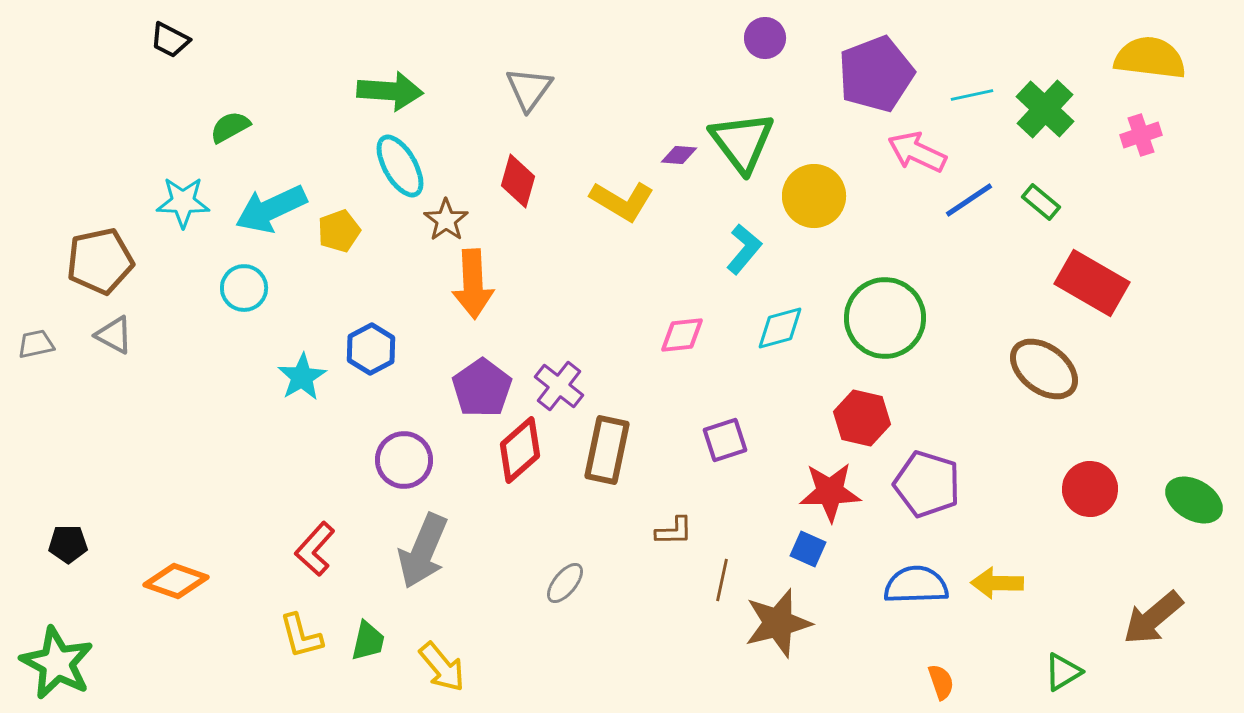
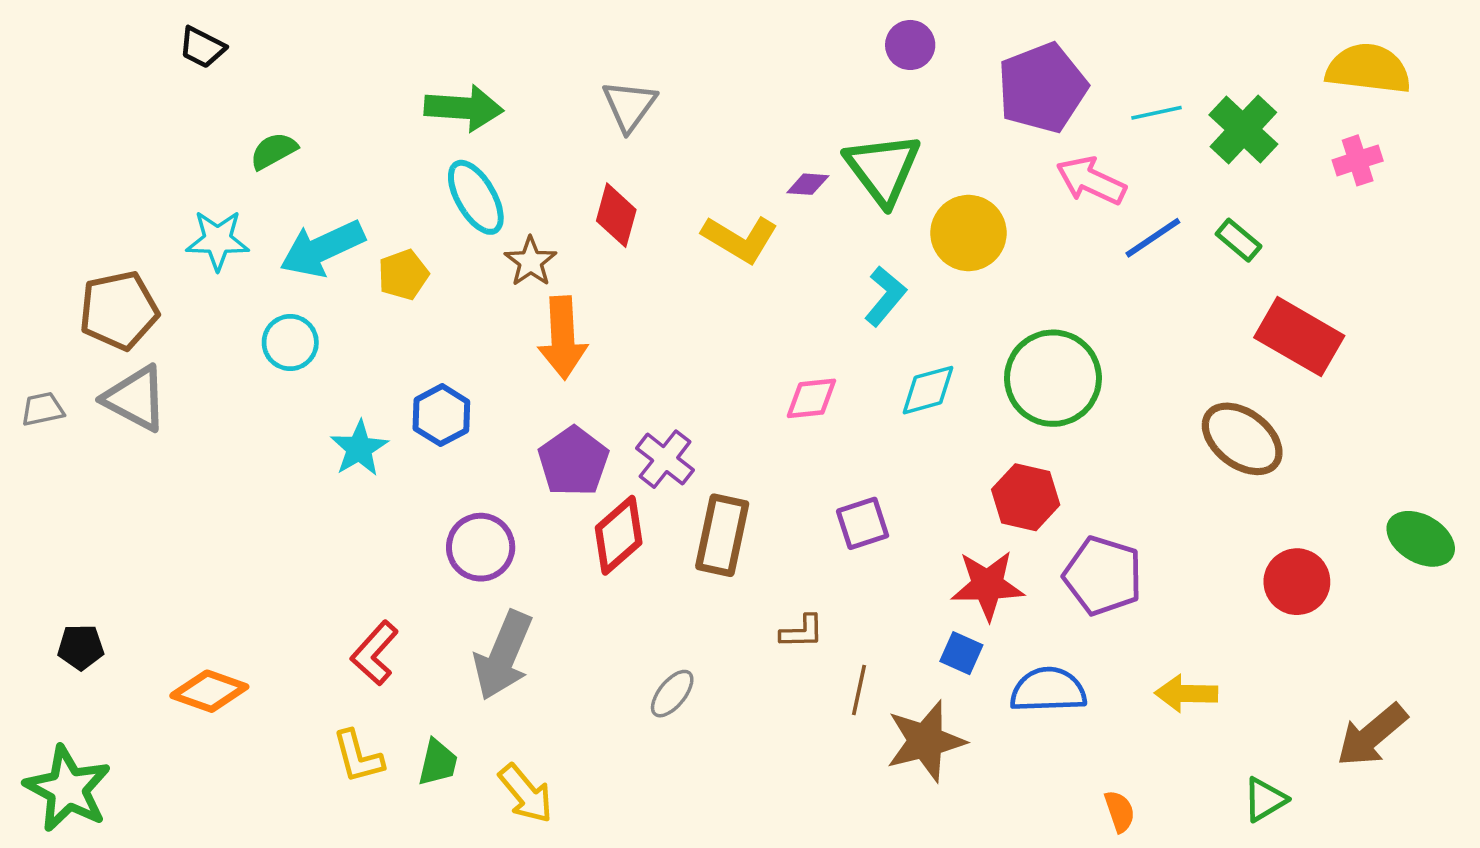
gray triangle: (114, 335) -> (135, 398), size x1.5
green ellipse: (1194, 500) -> (1421, 539), moved
blue semicircle: (916, 585) -> (1048, 690), moved

